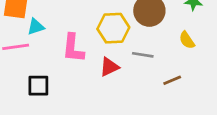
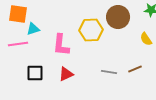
gray line: (143, 55) -> (109, 72), moved
red triangle: (109, 67) -> (66, 74), moved

